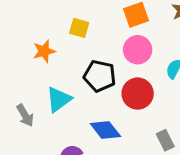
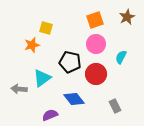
yellow square: (79, 28) -> (46, 28), moved
gray arrow: (25, 115) -> (19, 89), turned 126

